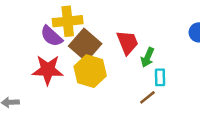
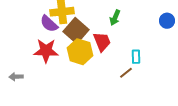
red trapezoid: (128, 42) -> (102, 42), moved
green arrow: (147, 57) -> (115, 18), moved

